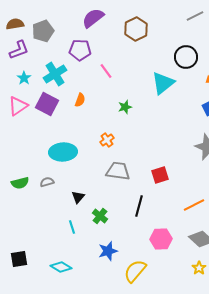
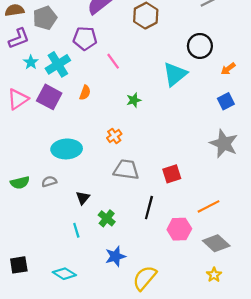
cyan star: (24, 78) -> (31, 62), moved
pink hexagon: (161, 239) -> (179, 229), moved

